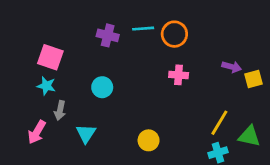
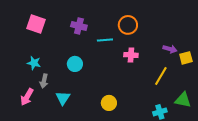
cyan line: (143, 29) -> (105, 40), moved
pink square: (50, 57) -> (36, 24), moved
yellow line: (219, 123) -> (161, 76), moved

